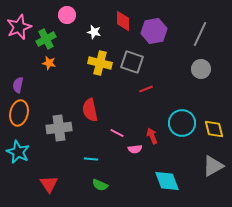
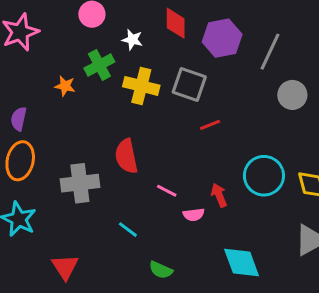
gray line: (200, 34) -> (270, 52), moved
green cross: (46, 39) -> (99, 65), moved
cyan line: (91, 159) -> (128, 230), turned 32
green semicircle: (100, 185) -> (161, 270), moved

